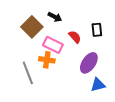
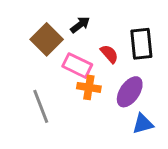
black arrow: (55, 17) -> (80, 25), turned -64
black rectangle: (97, 30) -> (141, 44), size x1.5
orange cross: (47, 60) -> (89, 87), moved

